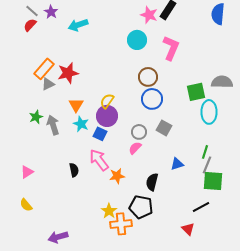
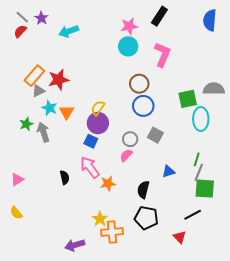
pink star: (149, 15) -> (129, 26), moved, turned -30
cyan star: (81, 124) -> (49, 108), moved
black pentagon: (141, 207) -> (146, 218), moved
purple arrow: (58, 237) -> (75, 245), moved

